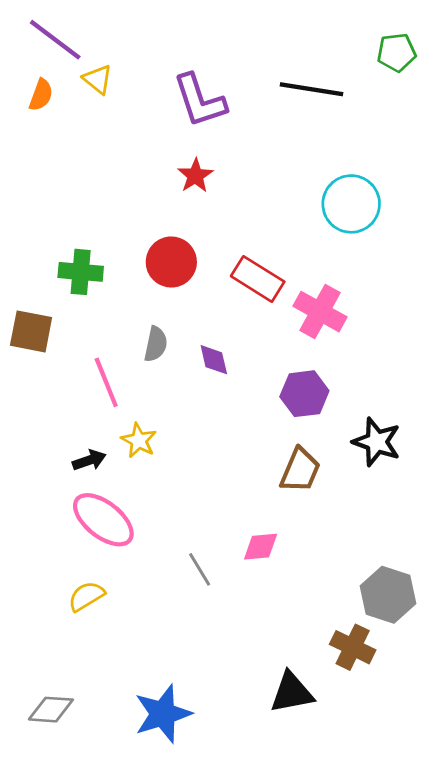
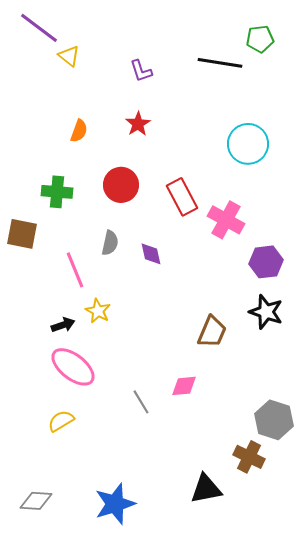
green pentagon: (396, 52) -> (260, 39), moved
orange semicircle: (41, 95) -> (79, 131), moved
purple L-shape: (200, 101) -> (141, 71), size x0.6
red rectangle: (258, 279) -> (182, 197), turned 30
purple hexagon: (304, 394) -> (266, 262), moved

